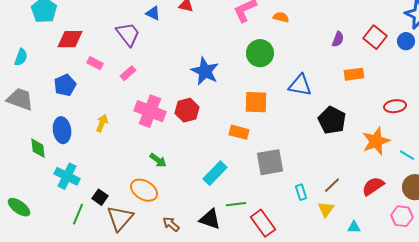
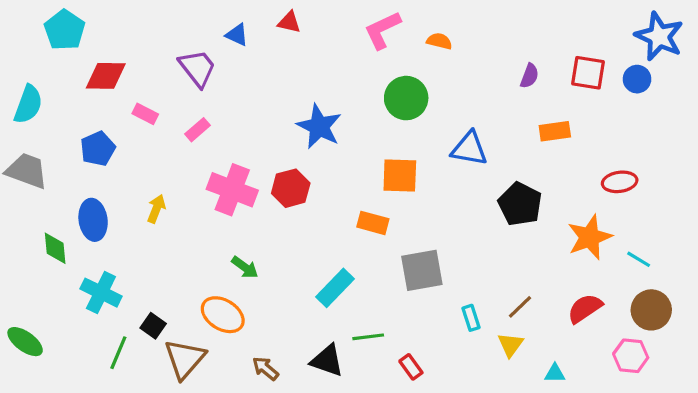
red square: (375, 37) -> (588, 73), turned -30
cyan semicircle: (21, 57) -> (28, 104), size x1.4
red rectangle: (263, 223) -> (411, 367), size x0.6

